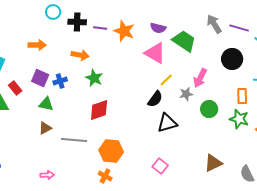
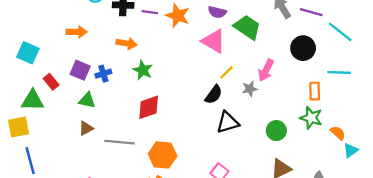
green circle: (209, 109) -> (276, 131), moved

